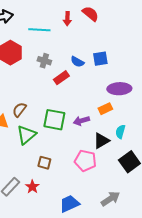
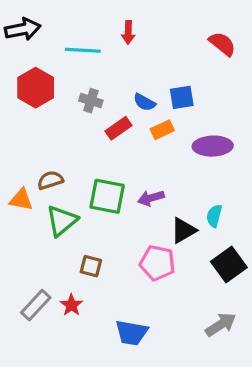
red semicircle: (90, 14) -> (222, 44), moved
orange rectangle: (105, 109) -> (162, 130), moved
brown semicircle: (19, 110) -> (50, 180), turned 35
gray arrow: (110, 199) -> (221, 325), moved
blue trapezoid: (69, 204) -> (131, 333), turned -145

